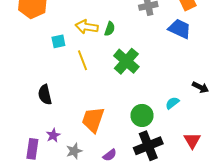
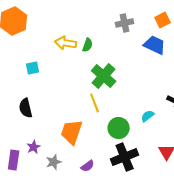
cyan square: (58, 41) -> (33, 68), moved
yellow line: (82, 60) -> (95, 103), moved

